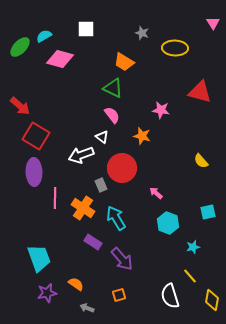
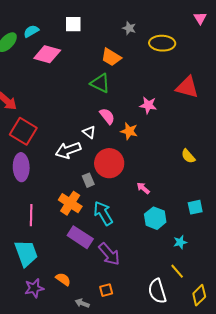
pink semicircle: (112, 115) -> (107, 116), moved
pink line: (55, 198) -> (31, 215), moved
purple rectangle: (93, 242) -> (80, 237), size x1.4
yellow diamond: (212, 300) -> (199, 295), turned 35
gray arrow: (87, 308) -> (82, 303), moved

